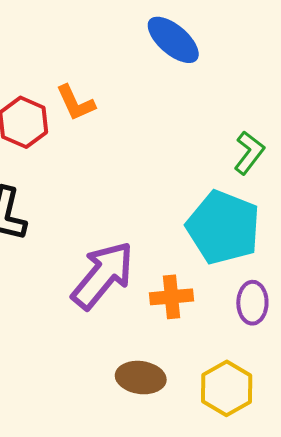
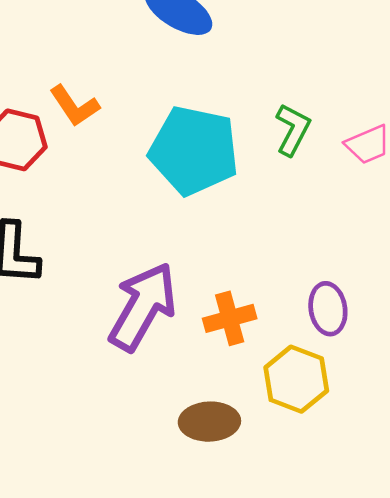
cyan pentagon: (223, 227) -> (194, 151), moved
yellow hexagon: (227, 388) -> (296, 379), moved

